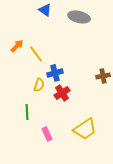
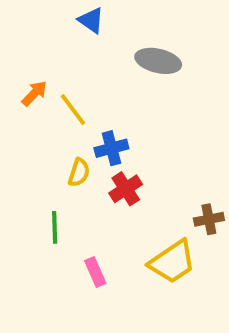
gray ellipse: (79, 17) -> (158, 61), moved
brown cross: (103, 76) -> (209, 219), moved

